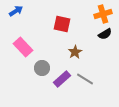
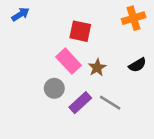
black semicircle: (105, 34) -> (137, 65), moved
pink rectangle: (23, 47) -> (69, 61), moved

